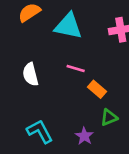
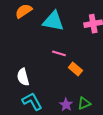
white semicircle: (31, 74) -> (23, 77), moved
green triangle: (109, 117) -> (84, 103), moved

